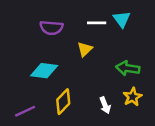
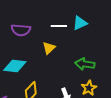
cyan triangle: (122, 19) -> (80, 23), turned 42

